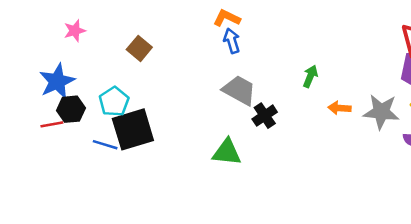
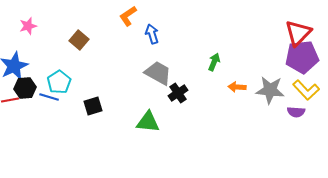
orange L-shape: (227, 18) -> (128, 16), moved, turned -60
black square: (133, 129) -> (93, 106), moved, size x0.6
blue line: (105, 145) -> (49, 97), moved

